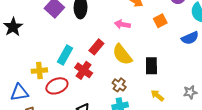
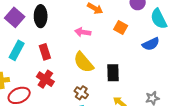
orange square: (160, 21) -> (121, 28), turned -32
red rectangle: (96, 47) -> (45, 52), moved, turned -56
cyan rectangle: (65, 55) -> (17, 50), moved

